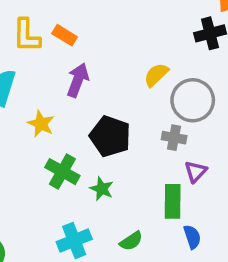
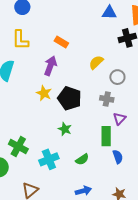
orange rectangle: (65, 35) -> (61, 42), moved
gray circle: (193, 100) -> (117, 77), size x0.6
yellow star: (41, 124) -> (44, 93), moved
green cross: (62, 172) -> (18, 147), moved

